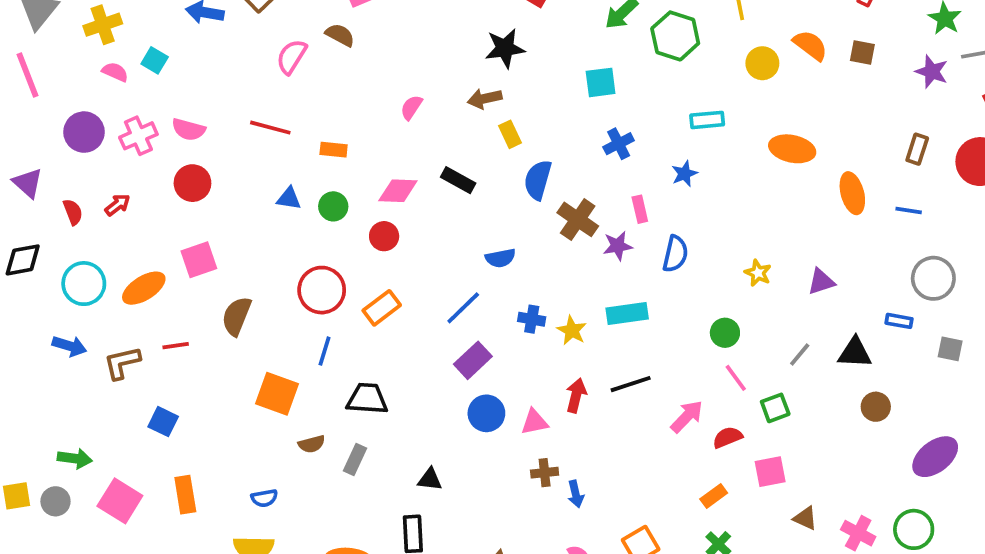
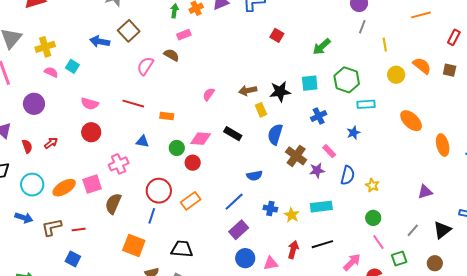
green hexagon: (675, 36) -> (347, 80), moved
black star: (505, 48) -> (280, 92), moved
pink cross: (138, 136) -> (119, 164), moved
orange ellipse: (792, 149) -> (411, 121), turned 30
green circle: (333, 206) -> (177, 148), moved
pink rectangle: (640, 209) -> (329, 151), turned -32
pink square: (199, 260) -> (92, 184), moved
yellow star: (758, 273) -> (372, 185), moved
red line: (176, 346) -> (79, 229), moved
blue line: (325, 351) -> (152, 216), moved
black triangle: (855, 353) -> (442, 230), turned -42
brown circle: (876, 407) -> (435, 263), moved

